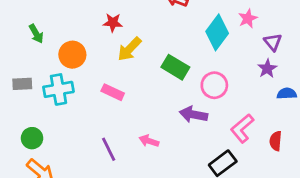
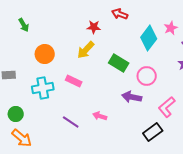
red star: (113, 23) -> (94, 27), moved
green arrow: (36, 34) -> (24, 25), moved
cyan cross: (58, 89) -> (43, 88), moved
purple line: (109, 149) -> (71, 122), turned -30

